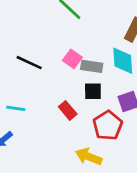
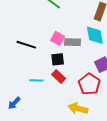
black square: (93, 91) -> (58, 59), moved
cyan line: (16, 108) -> (36, 80), moved

